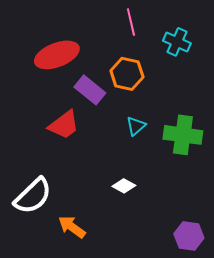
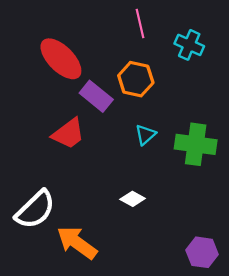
red ellipse: (57, 55) -> (61, 59), turned 66
orange arrow: (72, 227) -> (77, 243), size x1.4

